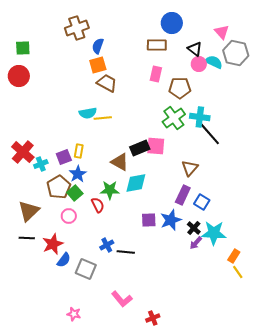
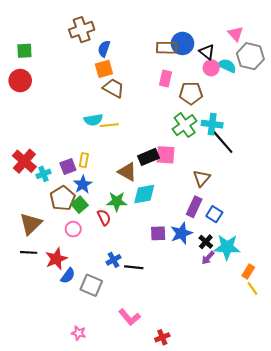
blue circle: (172, 23) -> (182, 43), moved

